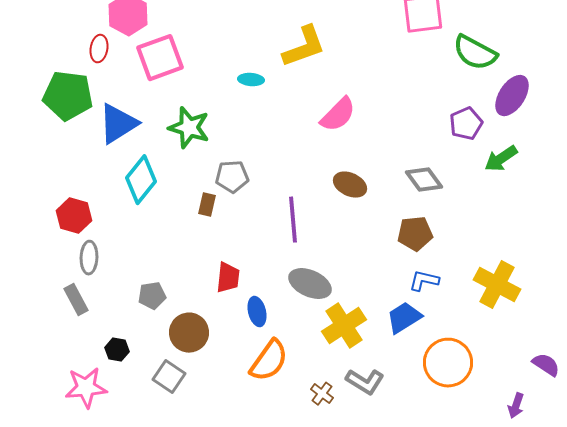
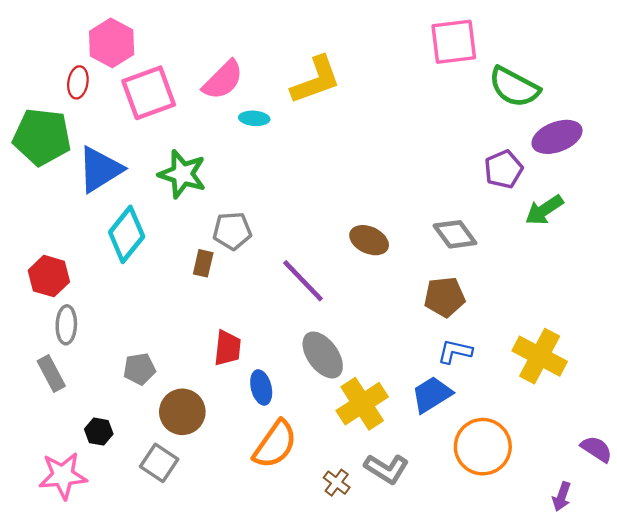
purple ellipse: (512, 96) -> (557, 137), turned 36
pink semicircle: (338, 115) -> (223, 80), moved
purple line: (293, 220) -> (303, 281), turned -39
gray ellipse: (310, 284) -> (323, 355), turned 30

